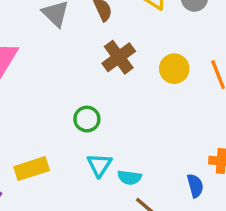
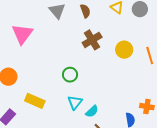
yellow rectangle: (32, 169) -> (35, 101), turned 36
cyan semicircle: (130, 177) -> (92, 111), turned -56

